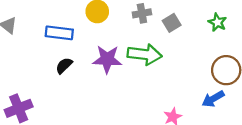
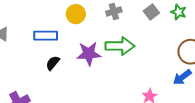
gray square: (172, 23) -> (151, 12), moved

